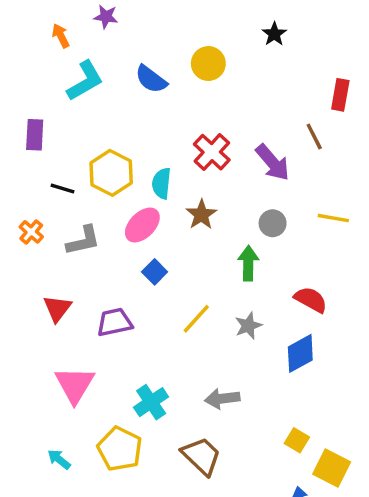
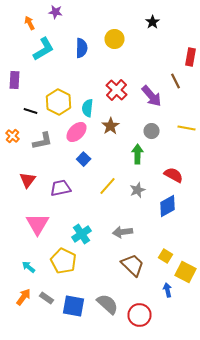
blue semicircle: (151, 79) -> (82, 48), turned -126
brown trapezoid: (201, 456) -> (132, 265), moved

